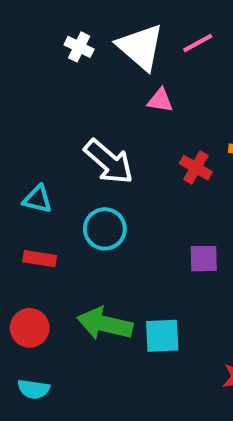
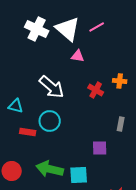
white cross: (79, 47) -> (37, 29), size x1.6
red rectangle: (40, 259) -> (28, 132), moved
purple square: (204, 259) -> (100, 148), moved

